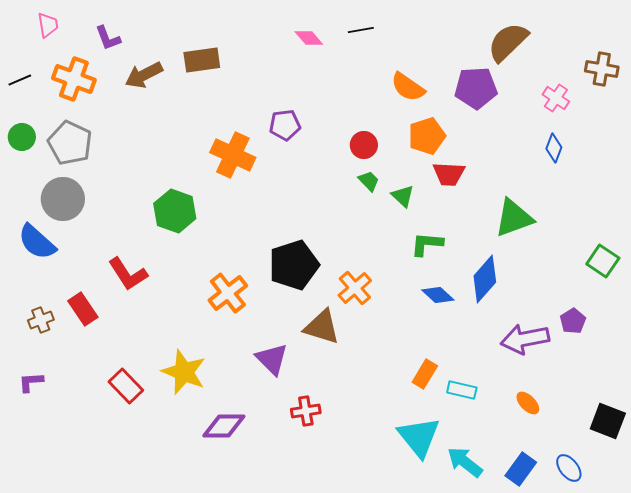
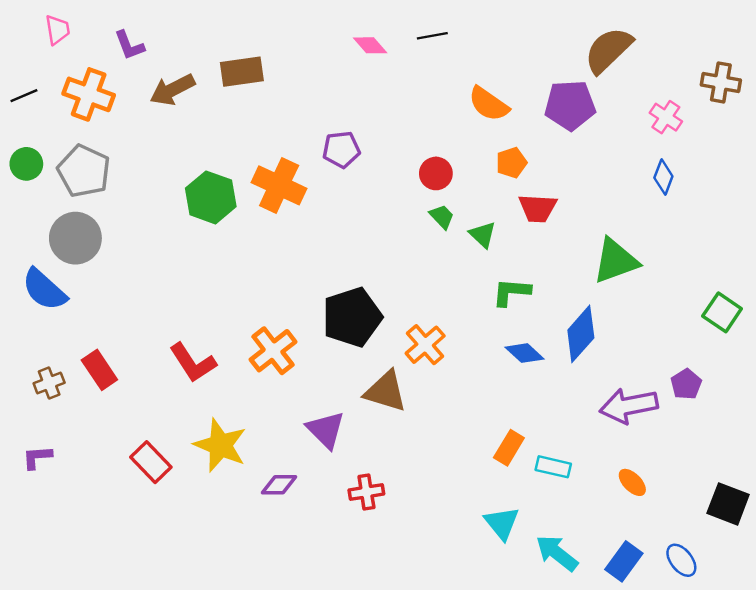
orange pentagon: (427, 136) -> (511, 163), size x0.7
green hexagon: (175, 211) -> (211, 197), moved
red L-shape: (128, 274) -> (193, 363), moved
purple diamond: (224, 426) -> (279, 485), moved, size x0.7
cyan triangle: (419, 437) -> (502, 523), size x0.7

